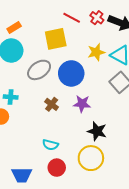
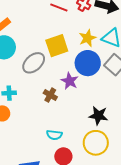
yellow square: (56, 39) -> (57, 46), moved
blue circle: (71, 73) -> (88, 63), moved
purple star: (82, 104) -> (70, 81), moved, turned 30

